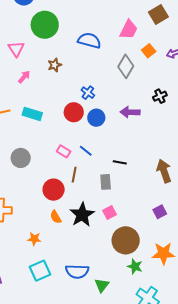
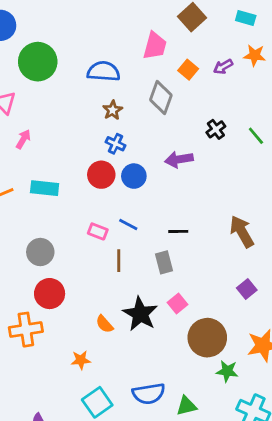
brown star: (55, 65) -> (113, 110), moved
red circle: (54, 190) -> (50, 294), moved
green triangle: (102, 285) -> (186, 406), turned 49

